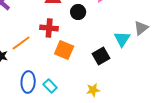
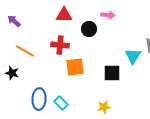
orange line: (21, 43) -> (25, 51), moved, turned 66
orange square: (64, 50) -> (75, 67), turned -30
black square: (101, 56) -> (112, 73), turned 30

